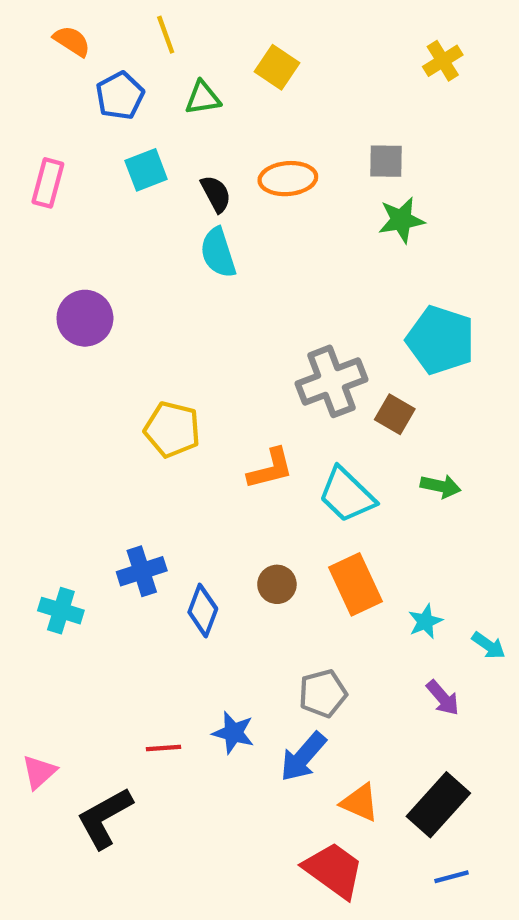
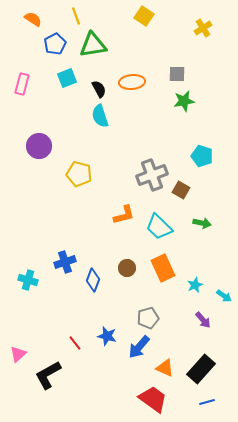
yellow square: (277, 67) -> (144, 16), moved
green triangle: (203, 98) -> (93, 45), size x1.6
cyan pentagon: (441, 340) -> (202, 156), size x0.7
yellow pentagon: (172, 429) -> (79, 174), moved
red line: (164, 748) -> (75, 343), turned 56

